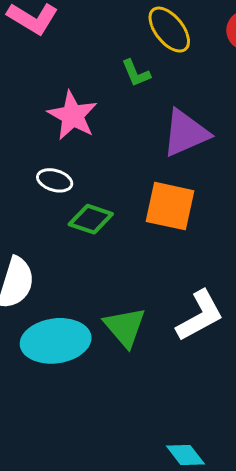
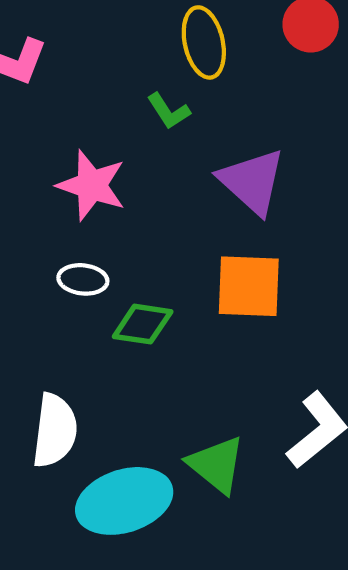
yellow ellipse: (169, 30) -> (204, 42), turned 36
purple triangle: (186, 133) -> (252, 181), turned -44

